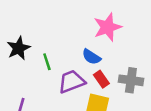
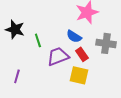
black star: (19, 48) -> (15, 29), turned -30
gray cross: (131, 80) -> (106, 43), moved

